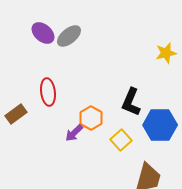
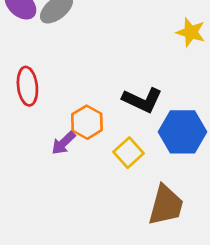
yellow star: (166, 53) -> (191, 32), turned 30
black L-shape: (131, 102) -> (142, 100), turned -88

